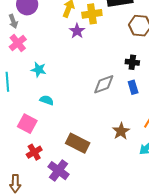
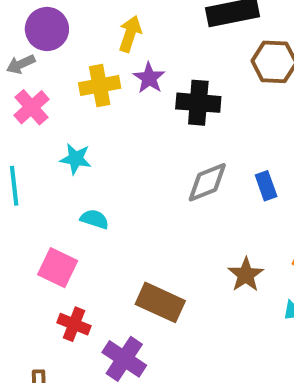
yellow cross: (92, 14) -> (100, 86), moved
gray arrow: (13, 21) -> (21, 64), turned 88
black cross: (132, 62) -> (198, 103), moved, size x1.5
red cross: (34, 152) -> (74, 324), turned -35

